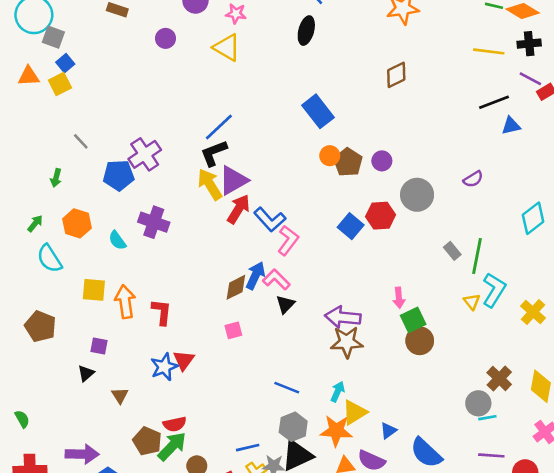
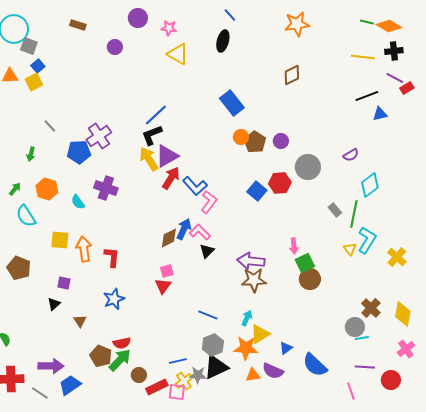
yellow triangle: (227, 47) -> (178, 54), moved
cyan diamond: (533, 218) -> (370, 185), moved
red triangle: (184, 360) -> (163, 286), moved

